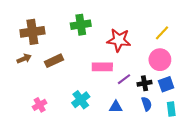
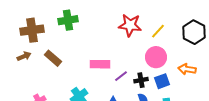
green cross: (81, 25) -> (68, 20), moved
red star: (119, 40) -> (130, 25), moved
brown rectangle: (54, 61) -> (53, 58), turned 66

